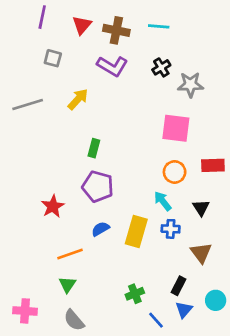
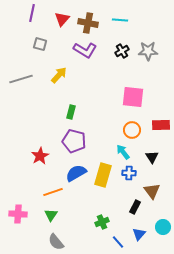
gray star: (190, 85) -> (148, 51), moved
blue semicircle: (100, 229) -> (76, 173), size x1.5
black rectangle: (179, 286) -> (135, 207), moved
pink cross: (25, 311) -> (18, 214), moved

